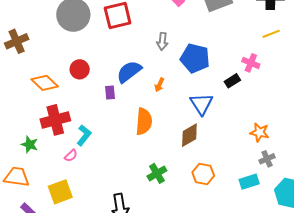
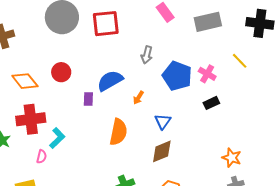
yellow line: (271, 34) -> (240, 61), moved, turned 60
pink cross: (251, 63) -> (207, 74), moved
blue triangle: (201, 104) -> (163, 121), moved, size x0.7
pink semicircle: (71, 156) -> (42, 157), turned -40

